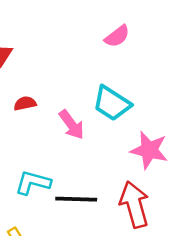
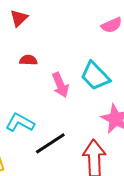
black line: (76, 199) -> (50, 143), turned -48

